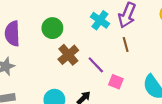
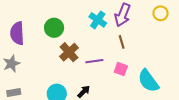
purple line: (96, 65) -> (94, 61), turned -54
pink square: (116, 82) -> (121, 69), moved

